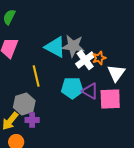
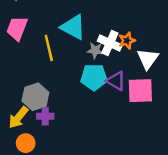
gray star: (73, 46) -> (95, 50), moved, size x0.6
white cross: (85, 60) -> (110, 43), turned -30
yellow line: (36, 76) -> (49, 48), moved

